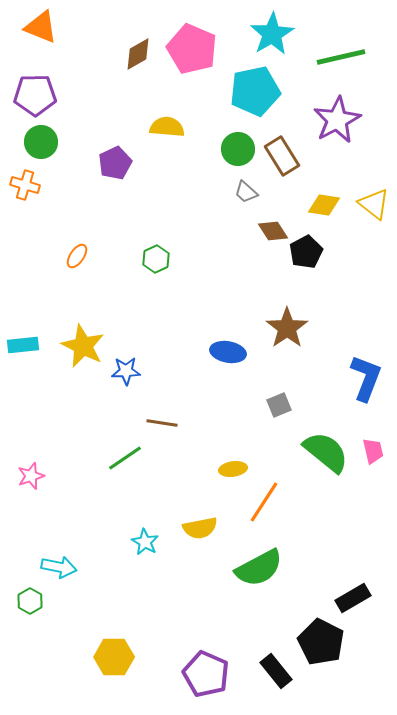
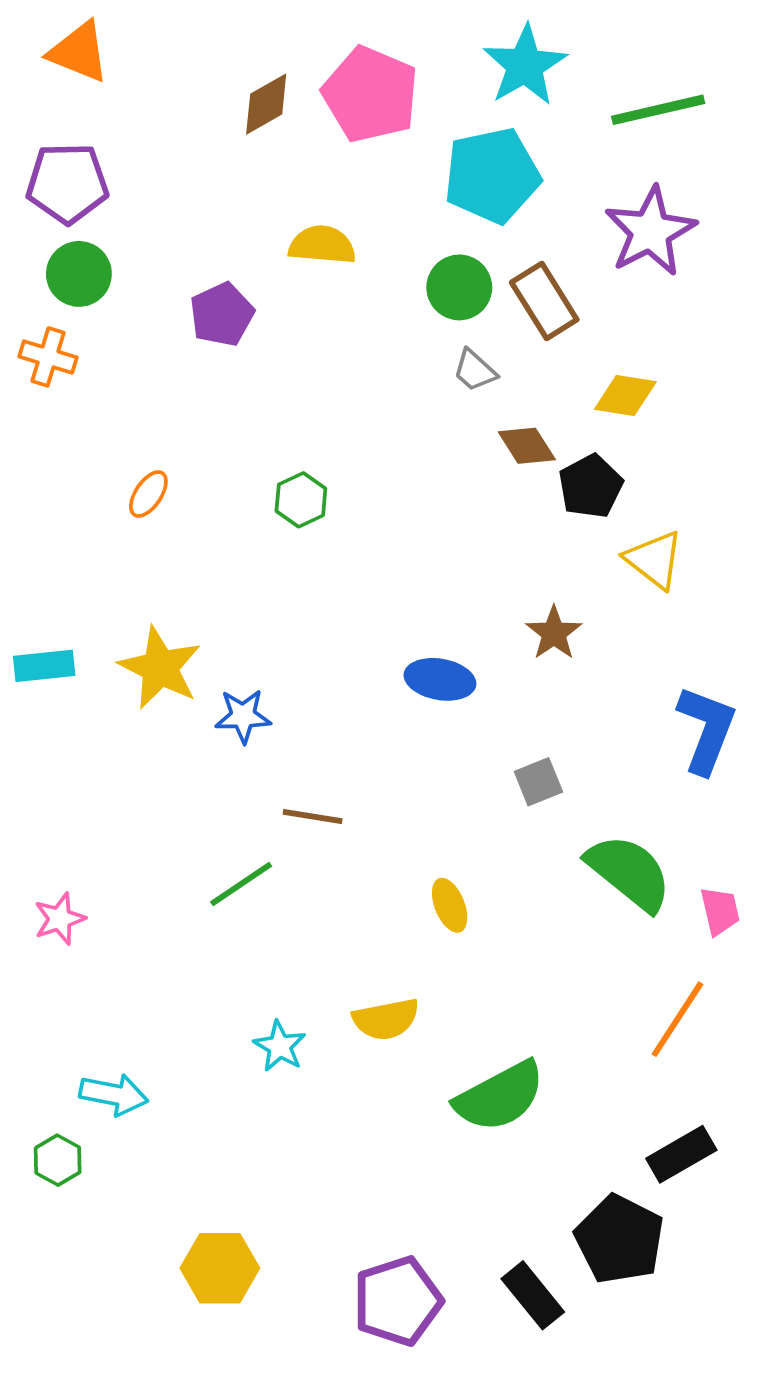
yellow triangle: (374, 204) -> (654, 560), moved
brown star: (287, 328) -> (554, 633), size x0.7
pink trapezoid: (373, 451) -> (720, 911), moved
yellow ellipse: (233, 469) -> (450, 905), turned 76
orange line: (264, 502) -> (677, 1019), moved
purple pentagon: (206, 674) -> (397, 1301), turned 30

